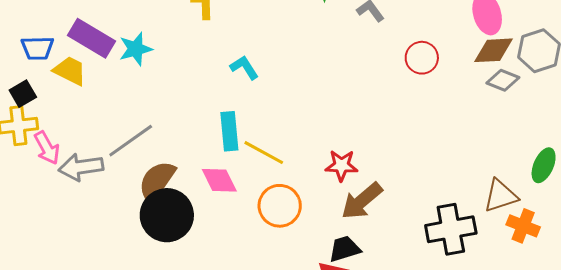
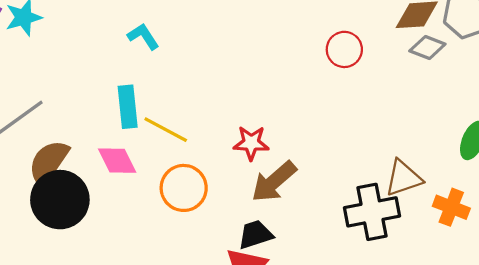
red circle: (422, 58) -> (344, 49), moved
brown triangle: (501, 196) -> (403, 178), moved

